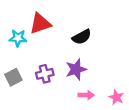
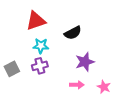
cyan star: (18, 38) -> (41, 46), moved
purple star: (76, 69) -> (85, 62), moved

